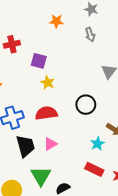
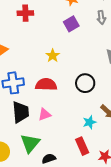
purple square: (39, 61) -> (71, 24), moved, turned 35
red rectangle: (94, 169) -> (82, 146), turned 30

